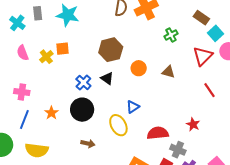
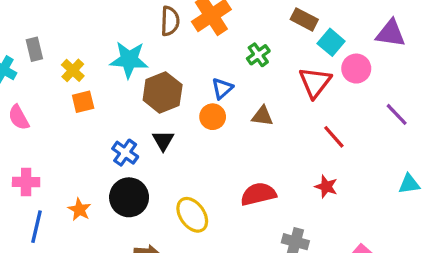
cyan star: (68, 15) -> (129, 60), moved
yellow cross: (46, 57) -> (73, 70), moved
black triangle: (107, 78) -> (163, 141), turned 32
blue triangle: (133, 107) -> (222, 88), moved
red star: (193, 124) -> (326, 187), moved
red semicircle: (158, 133) -> (258, 194), moved

